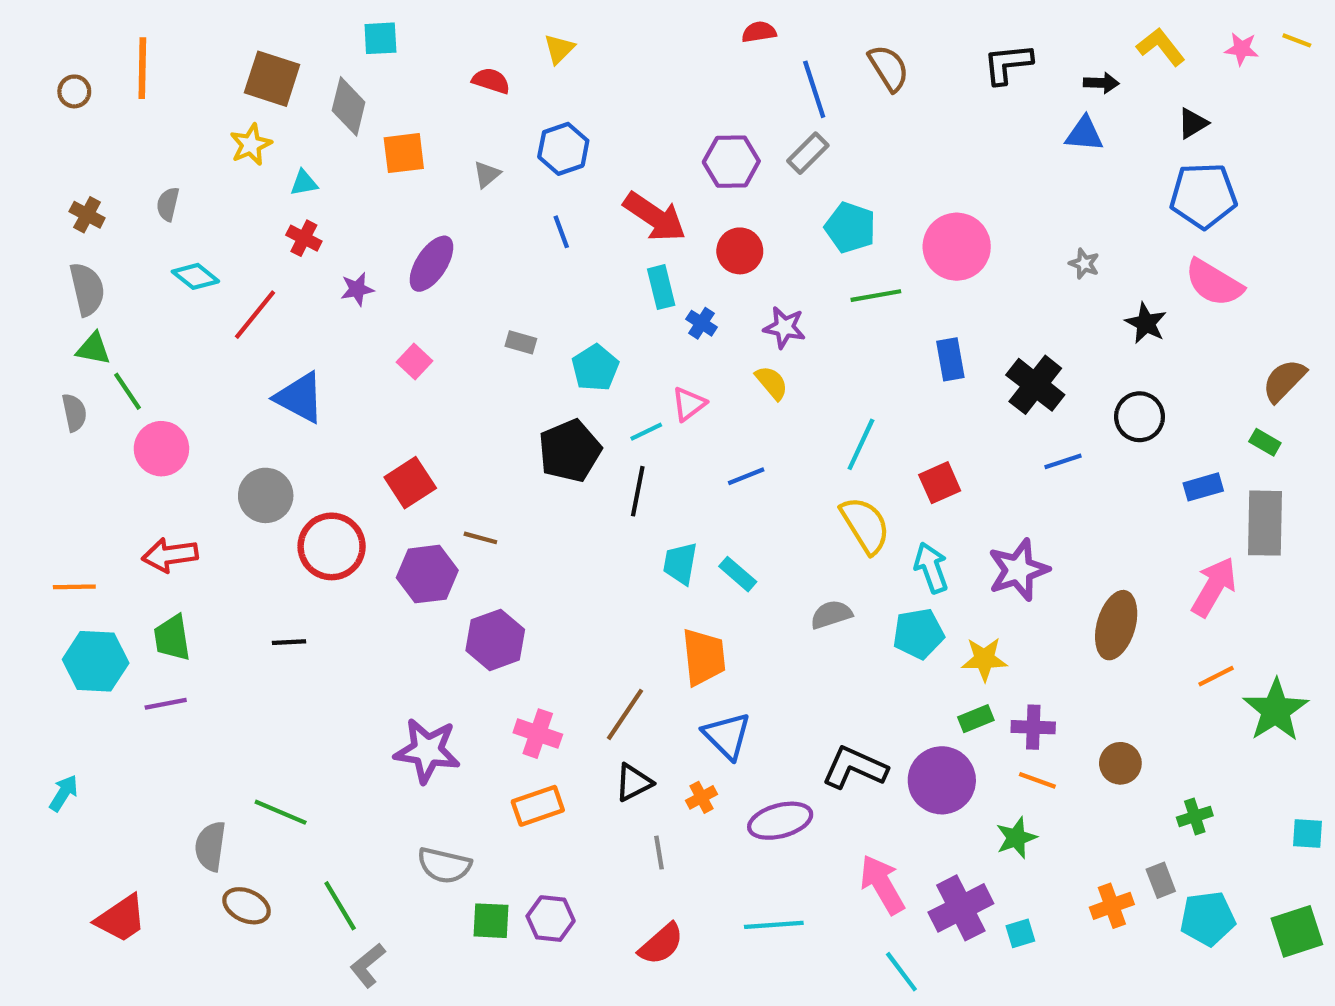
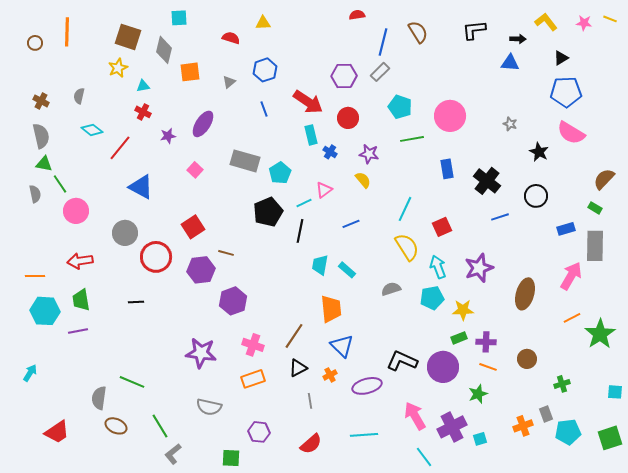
yellow triangle: (559, 49) -> (263, 23), turned 42
blue line: (814, 89) -> (383, 42), turned 32
gray rectangle: (521, 342) -> (245, 161), size x2.0
green square: (491, 921) -> (231, 458), moved

